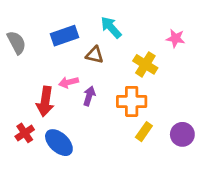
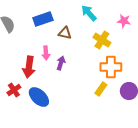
cyan arrow: (111, 27) -> (89, 13), moved
pink arrow: (69, 82) -> (46, 53), turned -80
orange cross: (132, 101) -> (111, 67), moved

